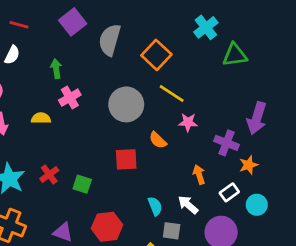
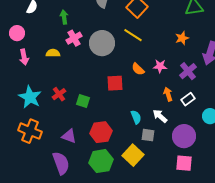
yellow line: (172, 93) -> (133, 35), moved
gray circle: (126, 104) -> (102, 43), moved
pink star: (188, 122) -> (160, 66), moved
purple cross: (227, 143) -> (188, 71), turned 30
orange star: (249, 165) -> (182, 38), moved
white rectangle: (229, 192) -> (188, 99), moved

